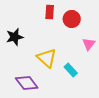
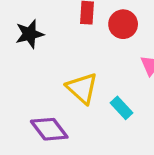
black star: (15, 37) -> (30, 34), moved

